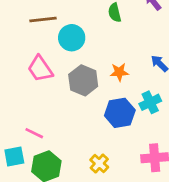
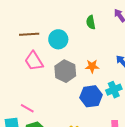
brown line: (43, 20) -> (29, 34), moved

